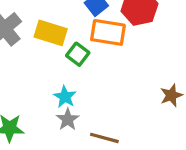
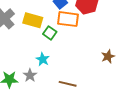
gray star: (68, 119) -> (30, 75), moved

